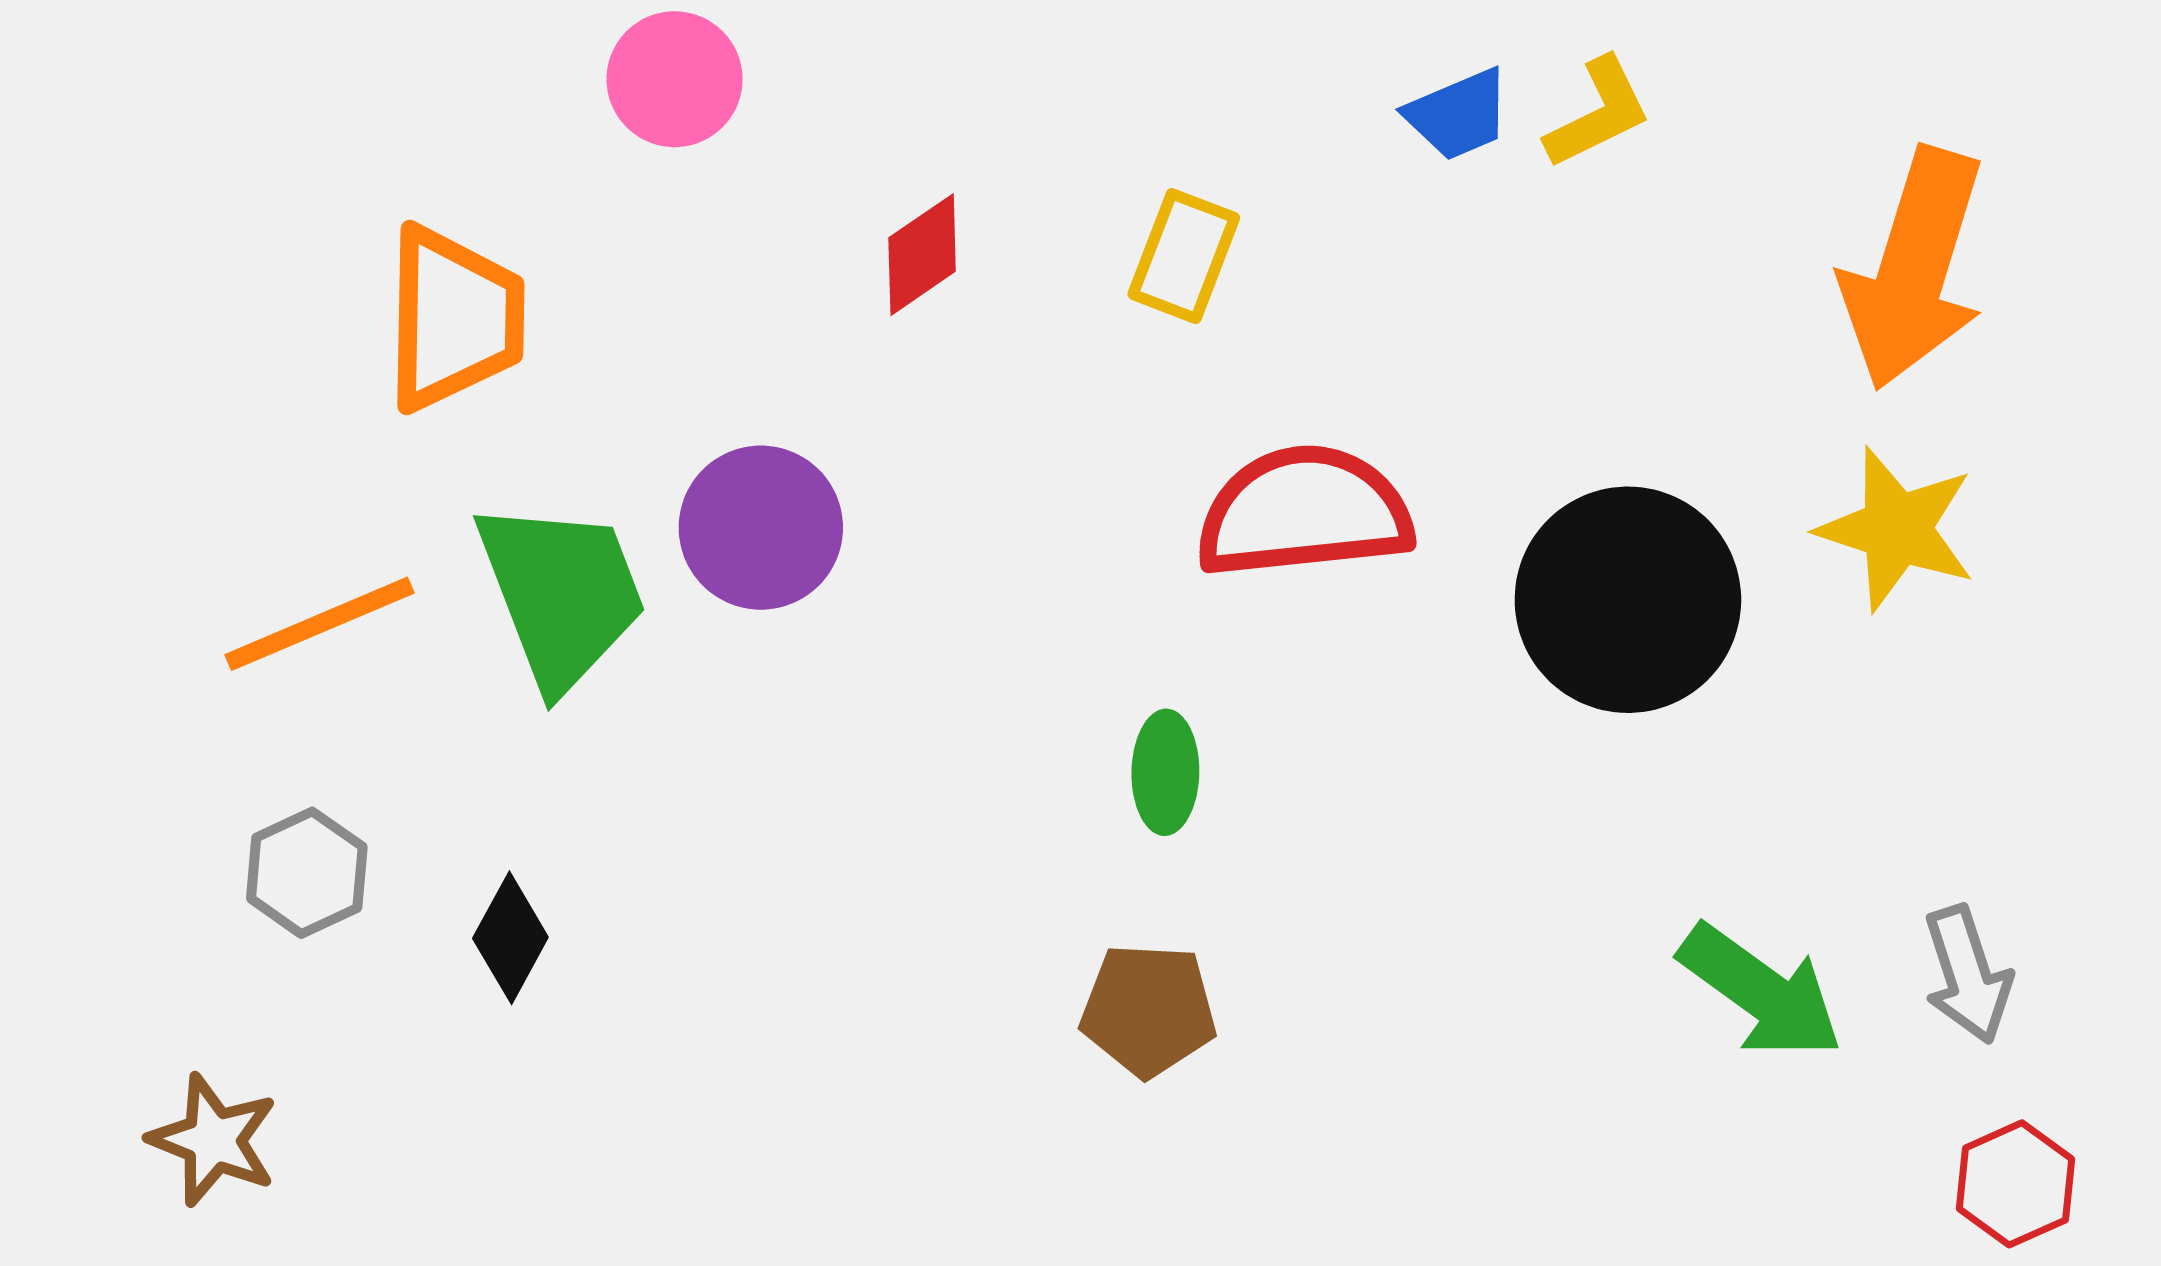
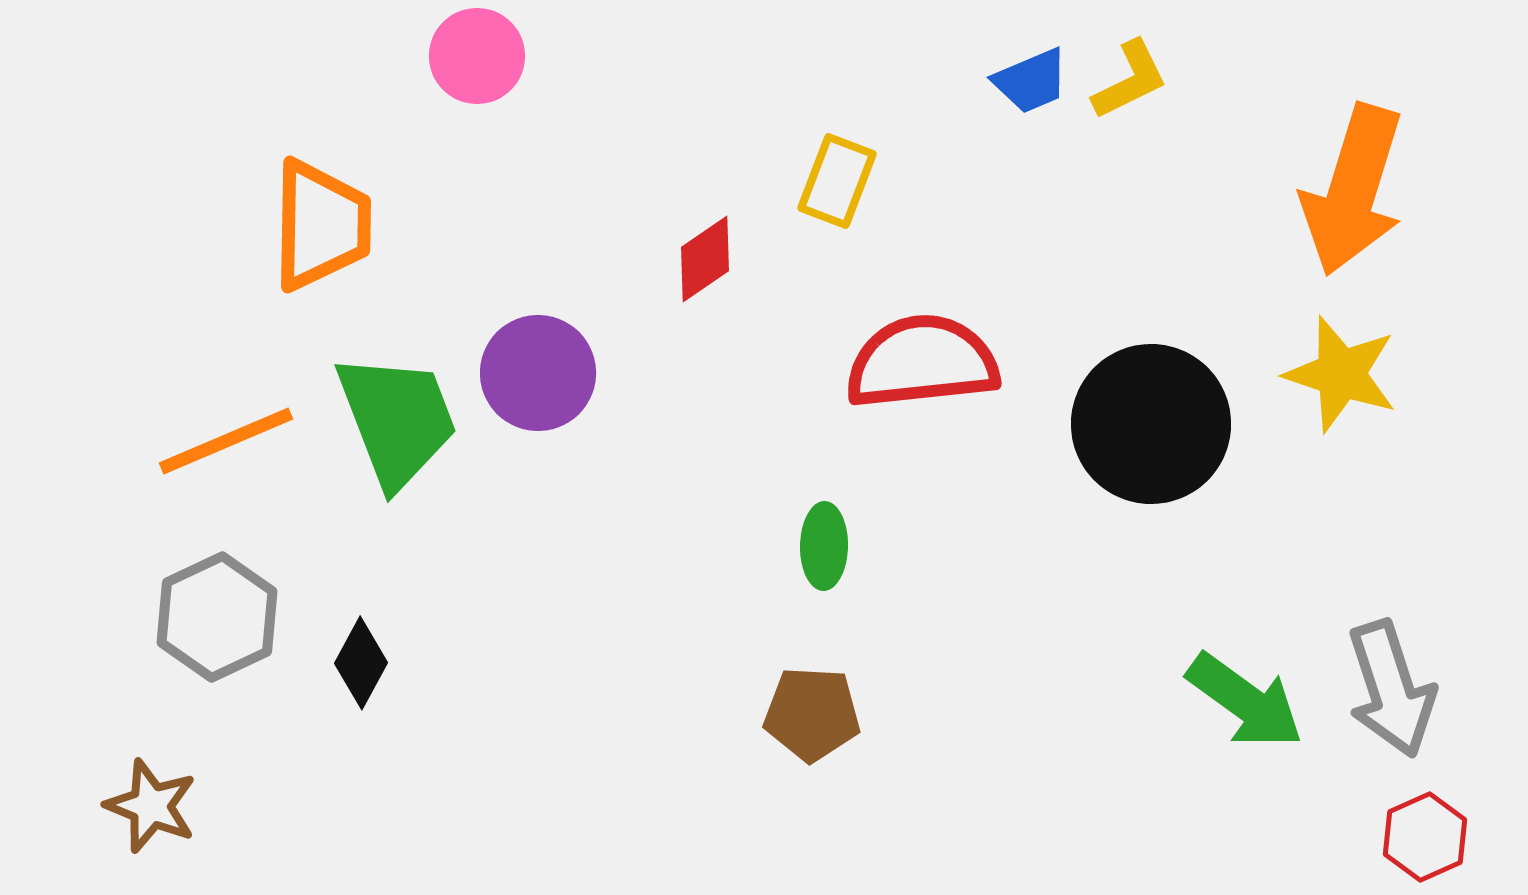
red diamond: (922, 255) -> (705, 259), moved
gray hexagon: (307, 873) -> (217, 617), size x1.4
gray arrow: (1967, 975) -> (1391, 689), size x1.4

